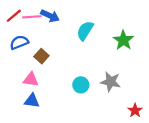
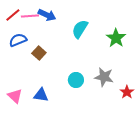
pink triangle: (31, 80) -> (15, 96), moved, turned 35
blue triangle: (32, 101) -> (41, 95), moved
red star: (135, 110) -> (127, 92), moved

